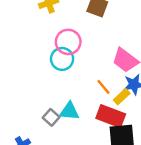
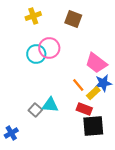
cyan circle: (62, 59) -> (36, 54), moved
red rectangle: (111, 116) -> (84, 109), size x0.7

